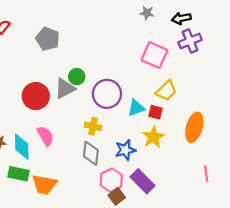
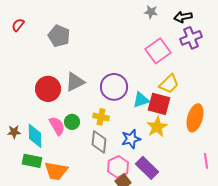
pink square: (154, 55) -> (158, 51), turned 30
green circle: (77, 77) -> (72, 122), moved
red square: (156, 112) -> (159, 104), size x1.6

